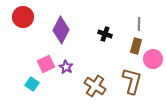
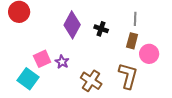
purple diamond: (61, 30) -> (72, 25), moved
cyan square: (32, 84) -> (28, 79), size x1.5

